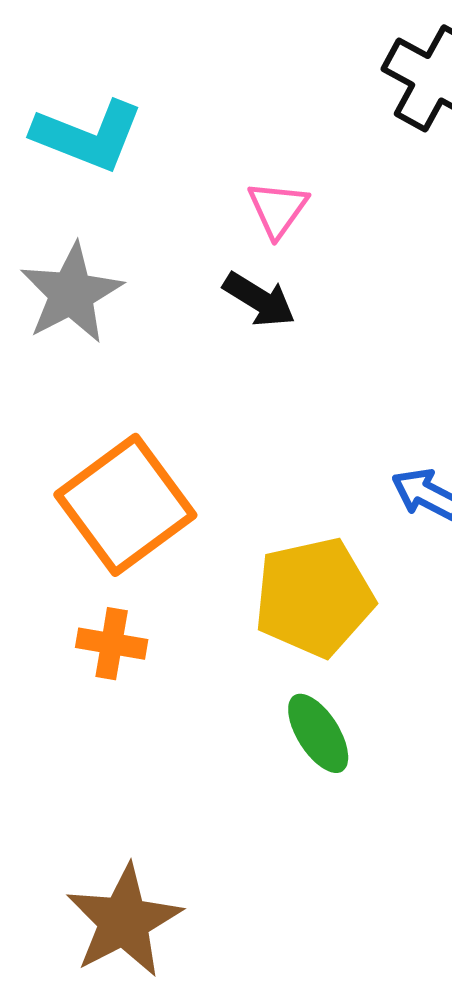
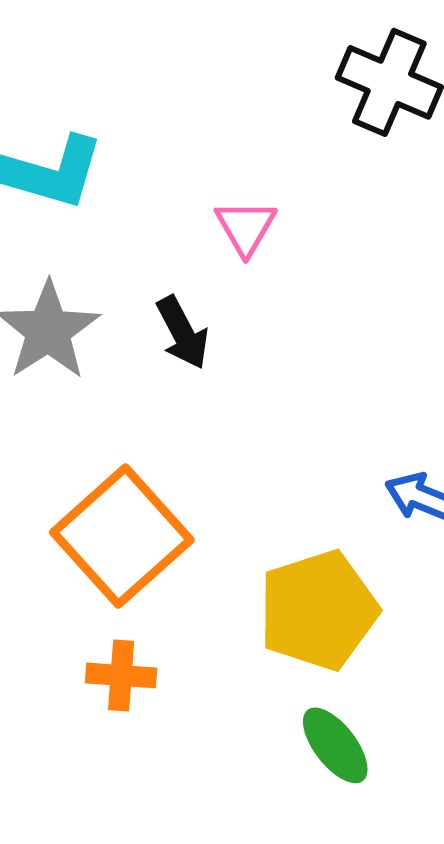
black arrow: (259, 300) -> (183, 333), moved, turned 36

